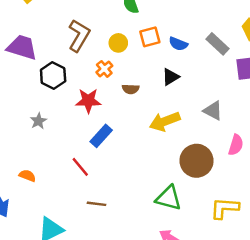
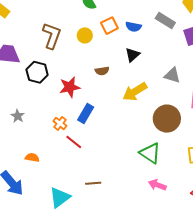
orange cross: (104, 69) -> (60, 123), moved
gray star: (38, 121) -> (18, 116), moved
green triangle: (169, 198) -> (150, 153), turned 30
brown line: (96, 204) -> (93, 183), moved

